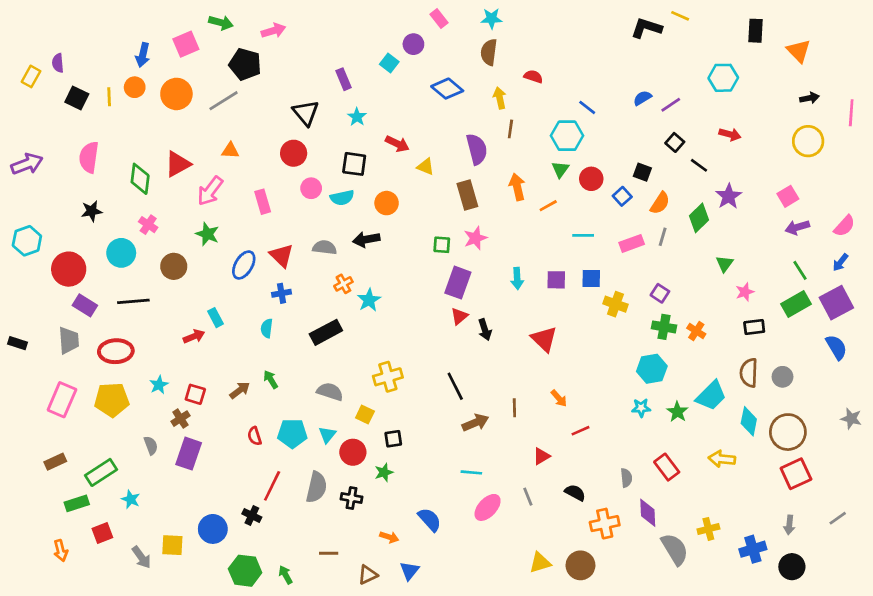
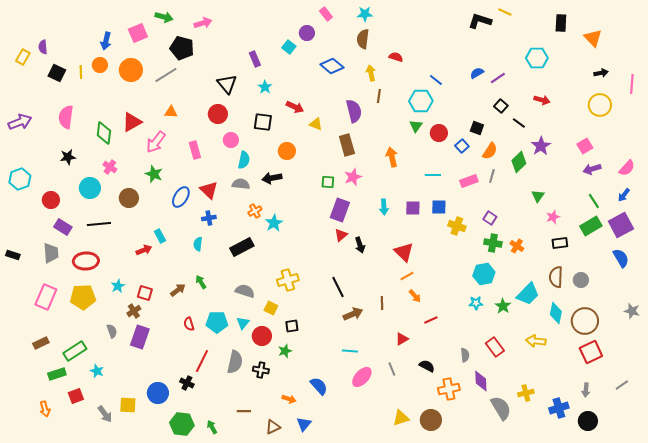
orange arrow: (517, 187) -> (392, 157), moved
cyan semicircle: (342, 198) -> (244, 160), moved, turned -66
orange line: (548, 206) -> (407, 276), moved
red circle: (69, 269) -> (51, 200), size x0.7

